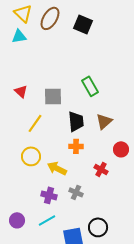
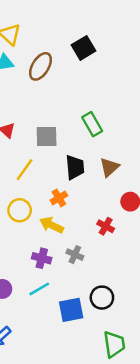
brown ellipse: (50, 18) -> (40, 66), moved
black square: (83, 24) -> (83, 48), turned 36
orange cross: (76, 146) -> (59, 198), moved, turned -32

